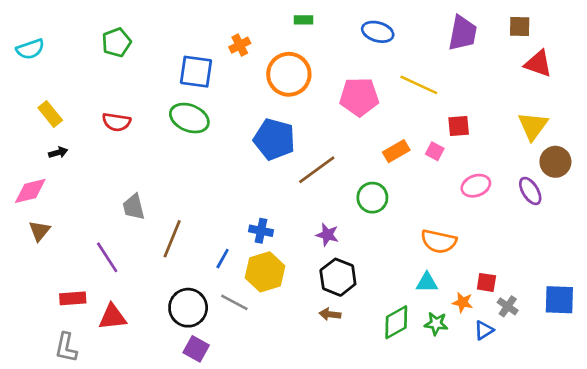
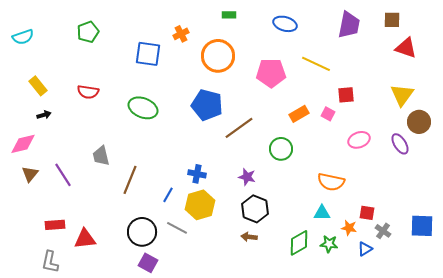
green ellipse: (189, 118) -> (143, 108), moved
purple line: (107, 257) -> (63, 175), moved

